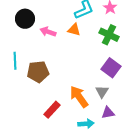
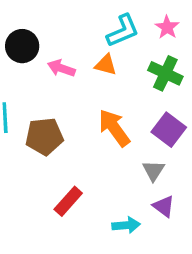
orange arrow: (79, 97) -> (114, 128), moved
purple triangle: (108, 113) -> (164, 206), turned 48

